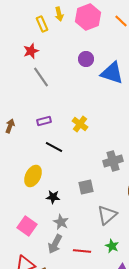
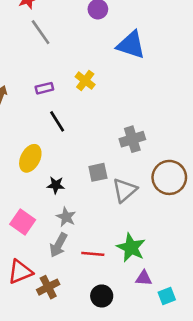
blue triangle: (112, 73) -> (131, 45), moved
yellow cross: (80, 124) -> (85, 81), moved
black line: (54, 147) -> (57, 121), turned 30
gray triangle: (107, 215) -> (125, 190), moved
green star: (112, 246) -> (131, 248), size x1.6

